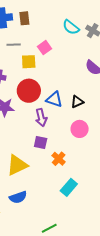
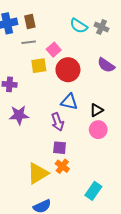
gray line: (14, 45) -> (29, 42), moved
red circle: (29, 91) -> (68, 70), moved
black triangle: (77, 102) -> (96, 110), moved
orange cross: (59, 159) -> (62, 166), moved

